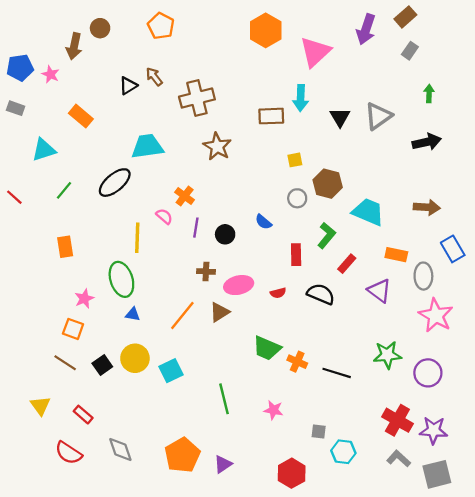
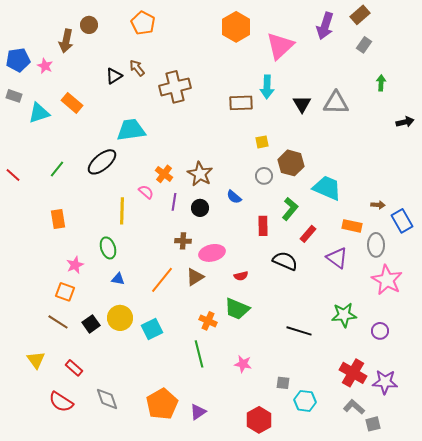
gray triangle: (378, 116) -> (336, 103), turned 36
black arrow: (427, 142) -> (405, 122), moved, size x0.7
brown star: (217, 146) -> (200, 174), moved
cyan triangle: (44, 150) -> (39, 113), moved
brown arrow: (427, 207) -> (378, 205), moved, size x0.6
green ellipse: (121, 279) -> (108, 248), size x0.7
red semicircle: (278, 293) -> (241, 276), moved
orange cross: (297, 362) -> (208, 321), moved
purple circle: (428, 373) -> (380, 331), size x0.7
gray square: (437, 474) -> (373, 424), moved, size x0.6

